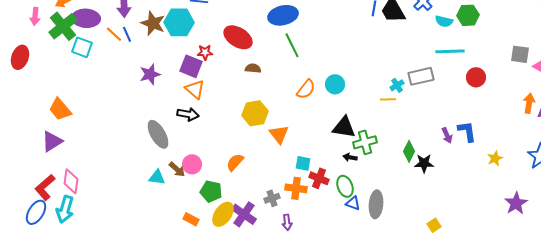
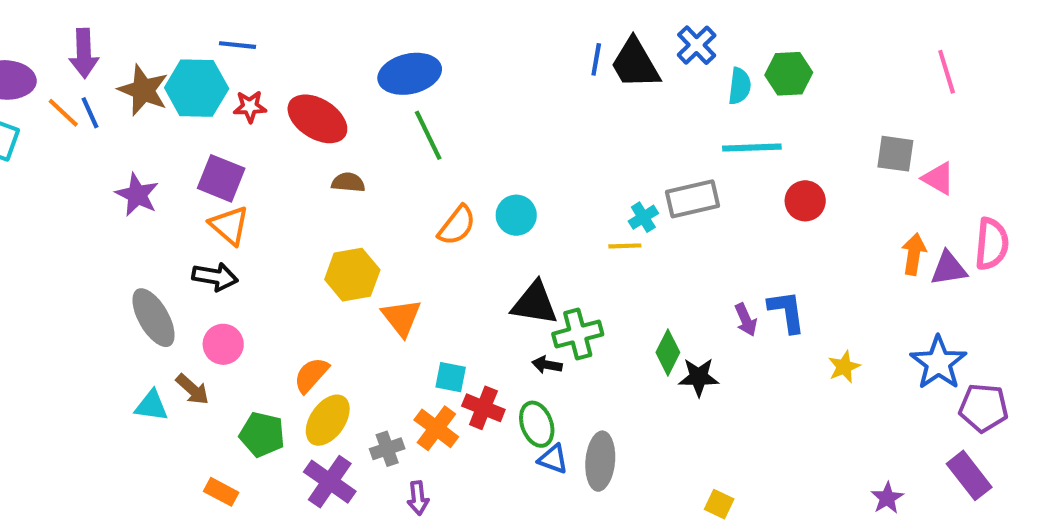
cyan semicircle: (444, 21) -> (740, 86), turned -96
red star: (205, 52) -> (250, 107), moved
purple star: (150, 74) -> (137, 195), turned -30
pink circle: (192, 164) -> (223, 344), moved
orange cross: (296, 188) -> (436, 428), turned 30
purple star: (516, 203) -> (887, 498), moved, size x0.7
yellow ellipse: (223, 214) -> (328, 420), moved
yellow square: (434, 225) -> (719, 504), turned -32

